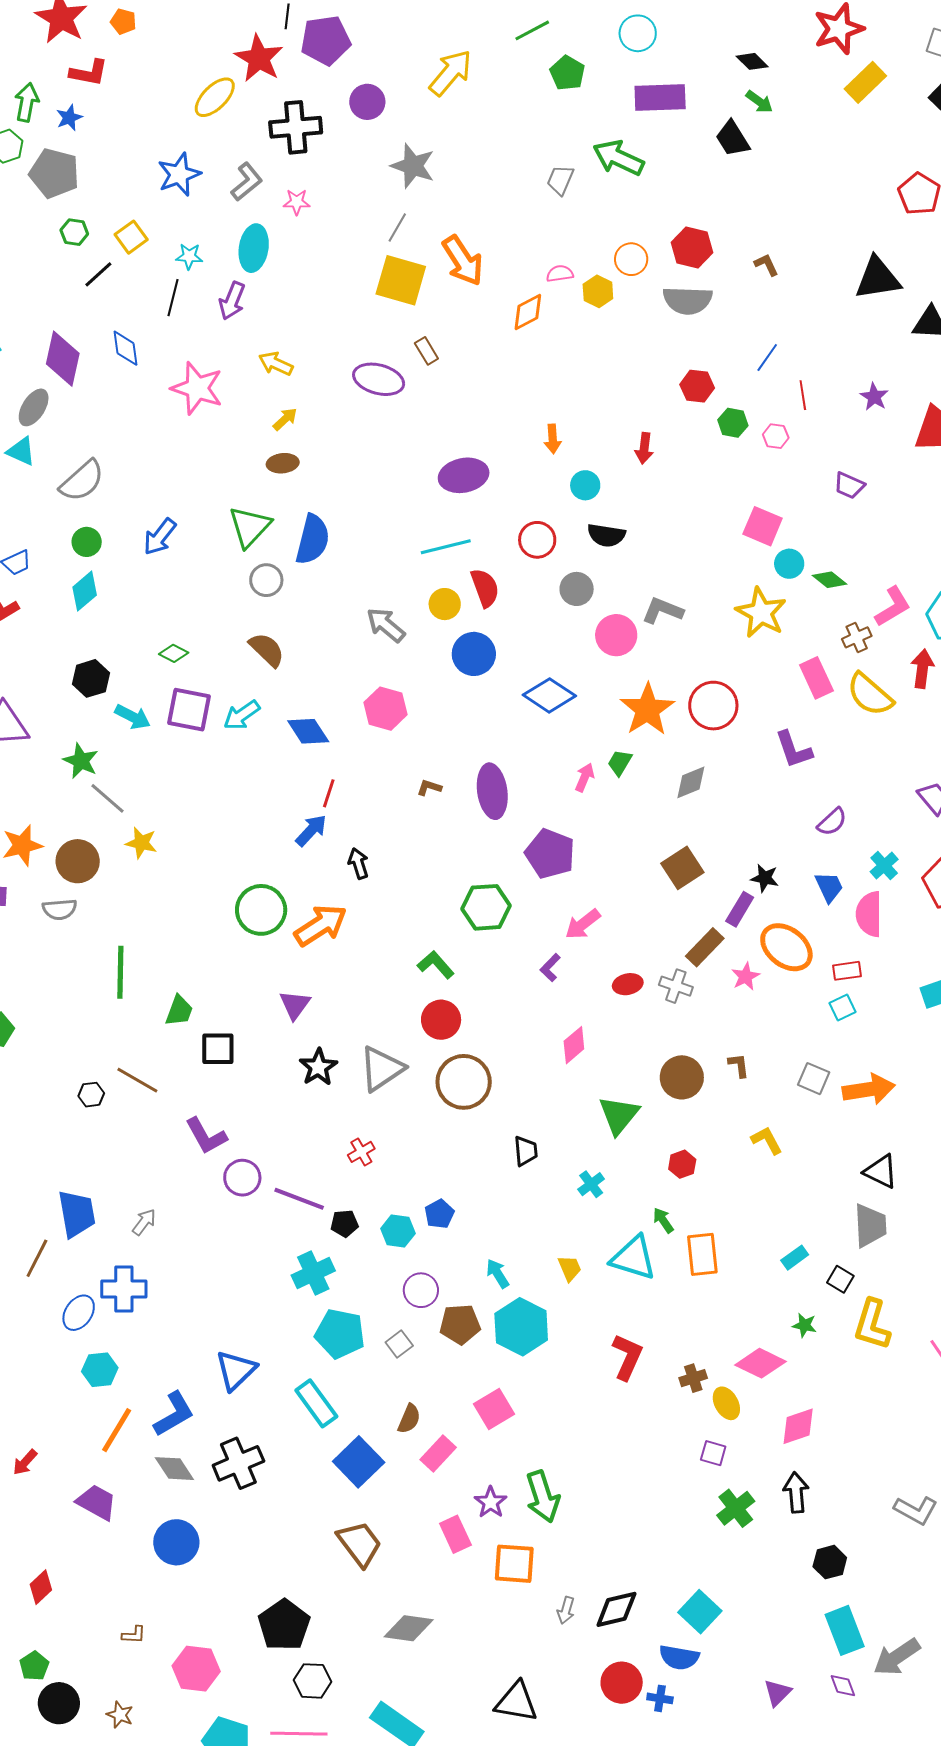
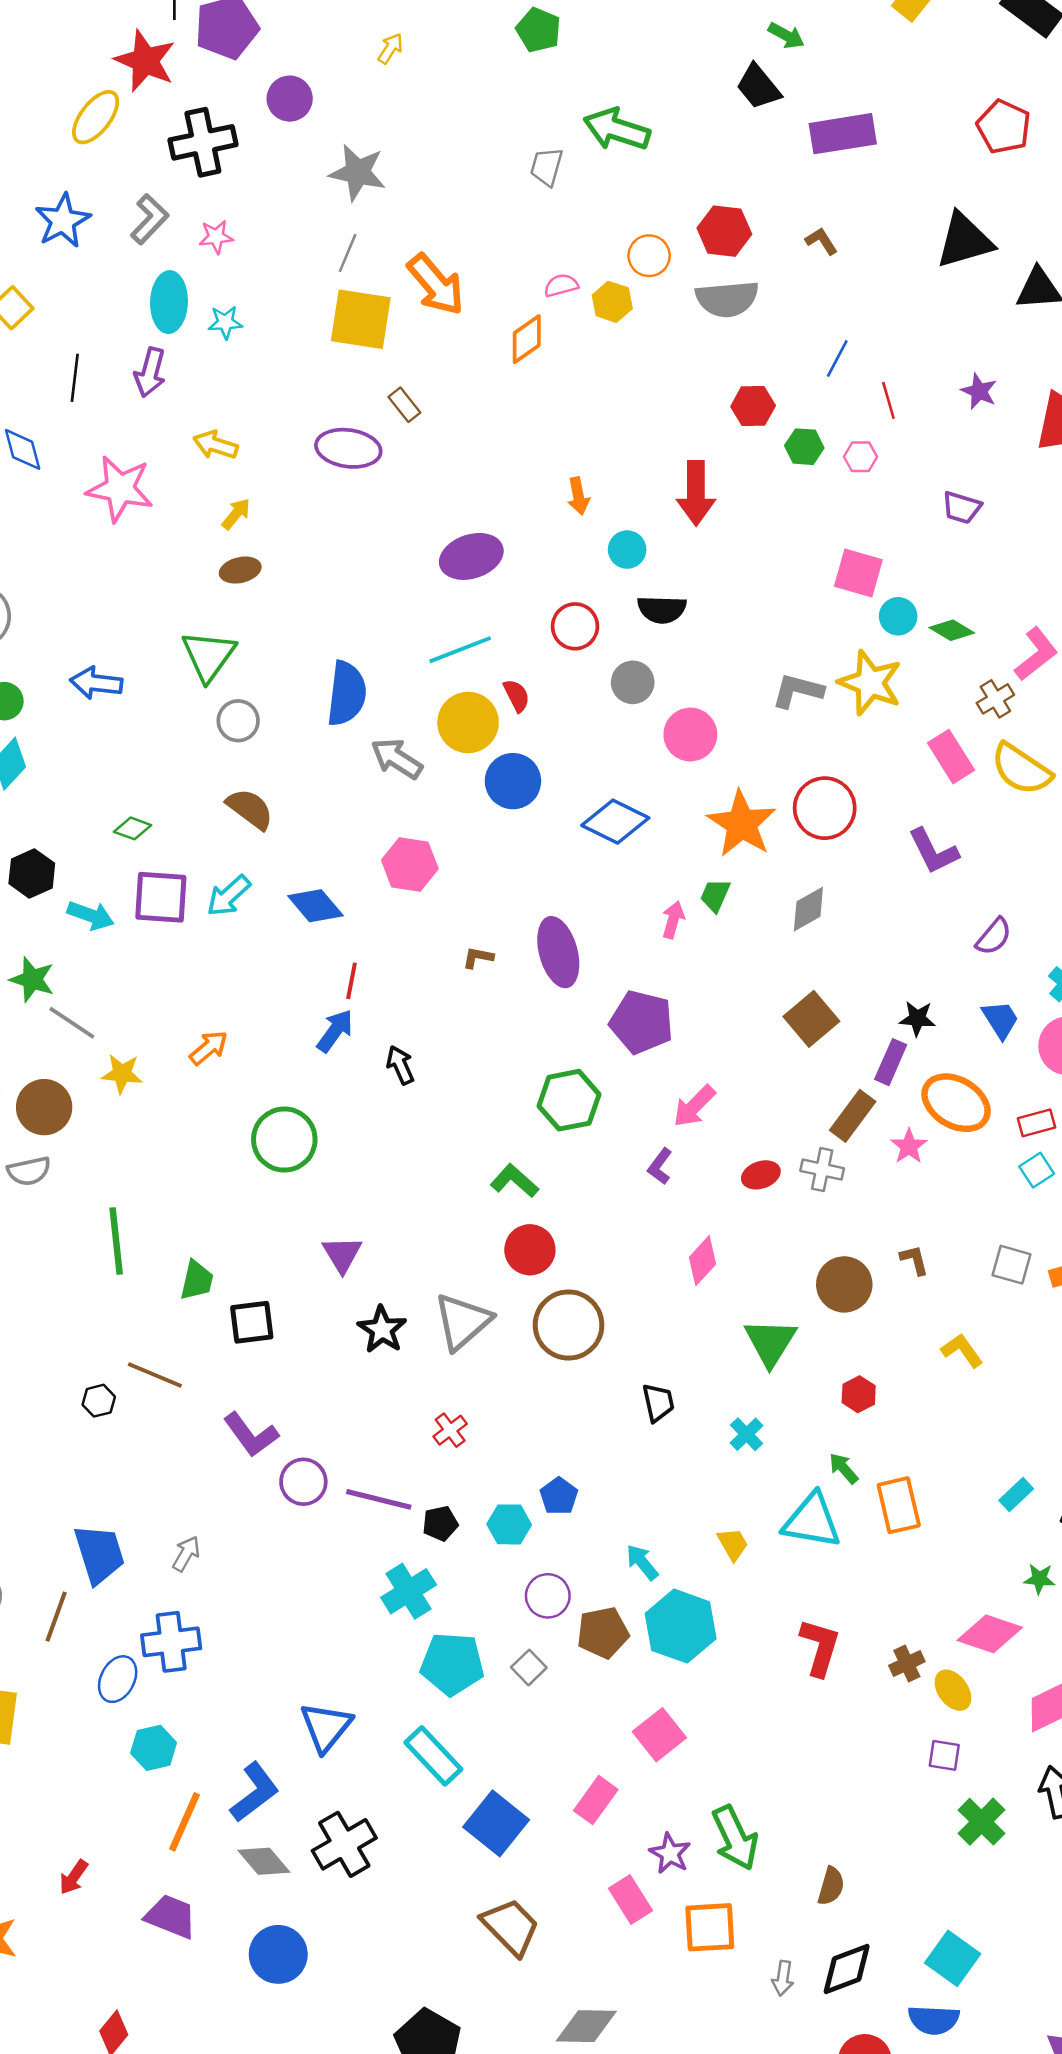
yellow arrow: (450, 73) -> (390, 48), size x0.5
purple rectangle: (660, 97) -> (843, 134), moved
cyan star: (189, 256) -> (225, 322), moved
red arrow: (644, 448) -> (696, 493), size x1.6
blue arrow: (160, 537) -> (96, 683), turned 66
blue semicircle: (313, 539) -> (347, 694), moved
red semicircle: (485, 588) -> (517, 696), size x0.7
yellow circle: (445, 604) -> (468, 723), size x1.5
gray L-shape: (663, 611) -> (797, 691), moved
orange arrow: (321, 925) -> (209, 1048), moved, size x0.6
brown semicircle: (409, 1419) -> (831, 1886), moved

